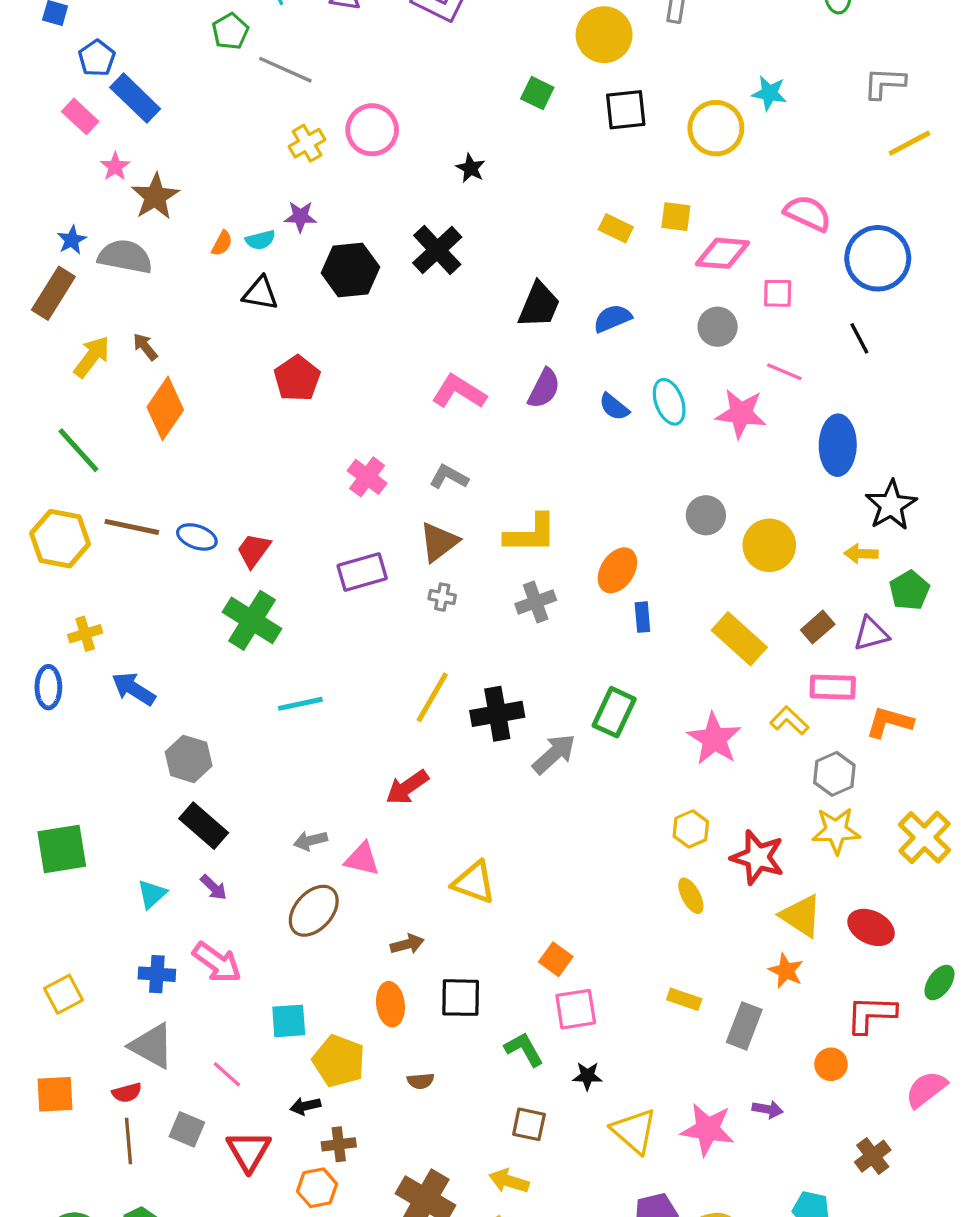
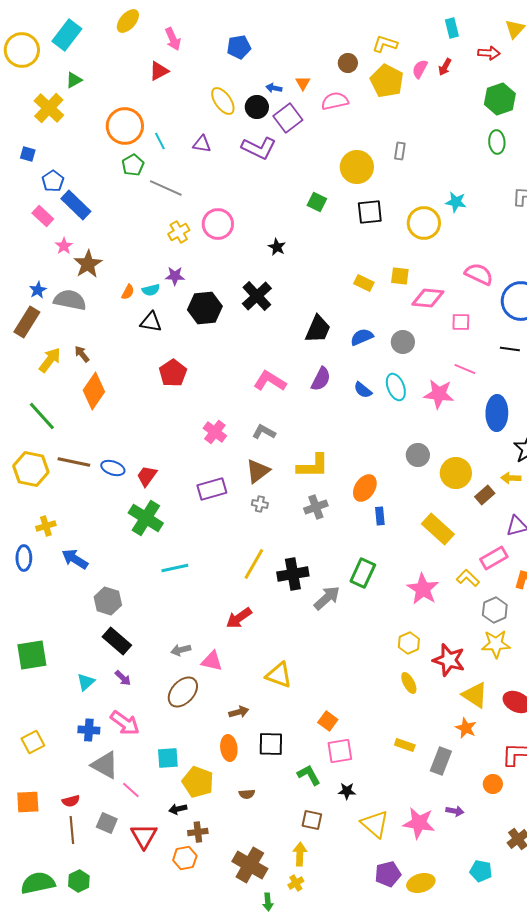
gray circle: (718, 327) -> (403, 342), moved
black line: (859, 338) -> (510, 349), turned -54
brown rectangle: (818, 627) -> (485, 495), moved
pink rectangle: (833, 687) -> (494, 558), turned -32
gray triangle: (152, 1046) -> (105, 765), moved
yellow arrow: (509, 1181) -> (300, 854), turned 75

